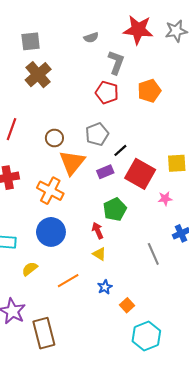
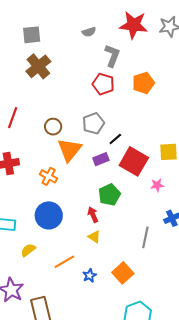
orange cross: (50, 191) -> (49, 176), size x0.7
gray line: (153, 254) -> (145, 237), turned 35
blue star: (105, 287) -> (90, 276), moved
orange square: (127, 305) -> (123, 273), moved, size x1.5

